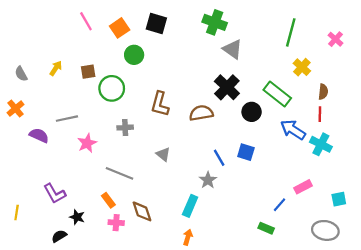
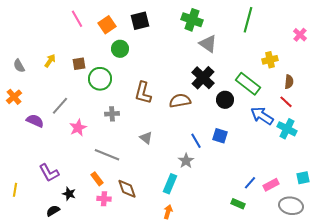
black square: (156, 23) -> (140, 21), turned -30
green line: (291, 32) -> (248, 20), moved
yellow cross: (302, 67) -> (270, 60), turned 35
red line: (320, 114) -> (286, 102), turned -48
gray line: (67, 119) -> (60, 106), turned -36
pink rectangle: (303, 187) -> (271, 185), moved

